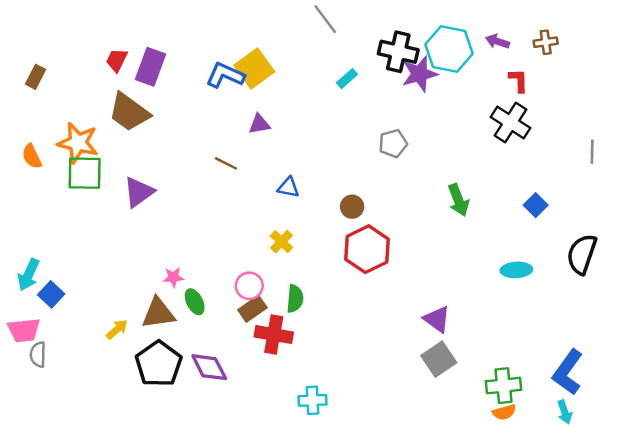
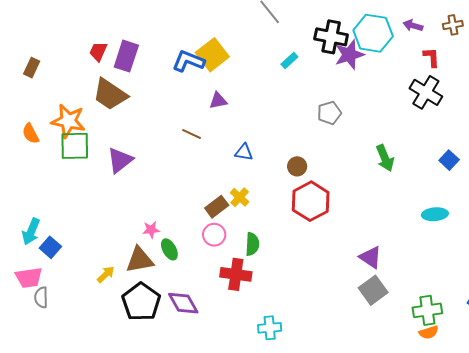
brown rectangle: (252, 309) -> (217, 207), moved

